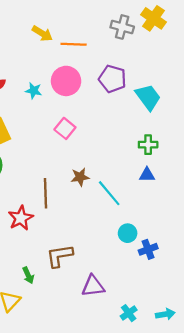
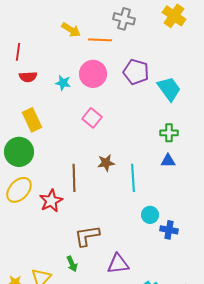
gray cross: (122, 27) -> (124, 19), moved
cyan line: (109, 193) -> (133, 178), turned 36
blue cross: (148, 249) -> (169, 230), turned 30
green arrow: (28, 275) -> (72, 264), moved

